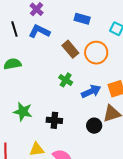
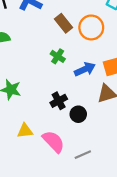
black cross: (54, 120) -> (59, 101), moved, turned -35
black circle: (94, 126) -> (78, 114), moved

